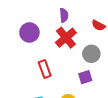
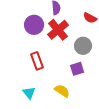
purple circle: (29, 32) -> (34, 25), moved

